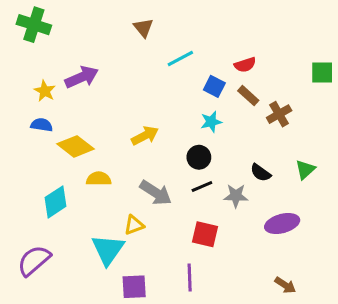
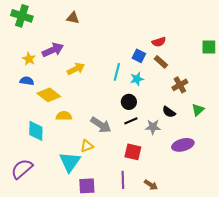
brown triangle: (143, 28) -> (73, 18), moved, turned -40
cyan line: (180, 59) -> (117, 72), moved, turned -48
brown cross: (279, 114) -> (180, 85), moved
yellow arrow: (145, 136) -> (76, 69), moved
cyan diamond: (55, 202) -> (36, 131), turned -55
brown arrow: (285, 285) -> (151, 185), moved

